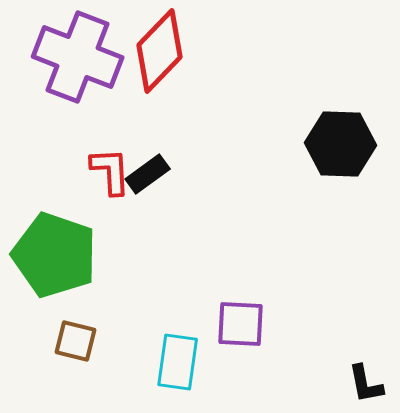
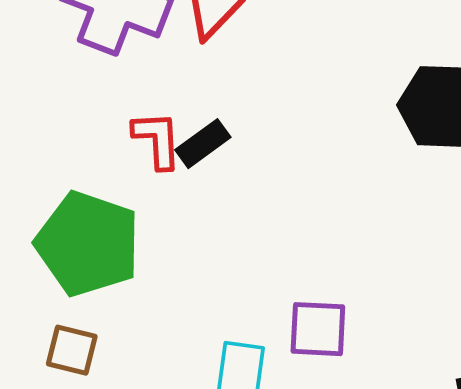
brown square: (76, 341) -> (72, 350), moved

